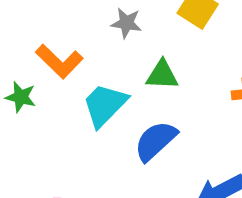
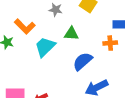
blue semicircle: (155, 141) -> (83, 61), moved

